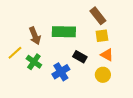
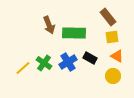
brown arrow: (35, 36) -> (49, 25), moved
yellow line: (15, 53) -> (23, 68), moved
blue cross: (61, 72) -> (68, 62), moved

